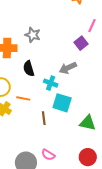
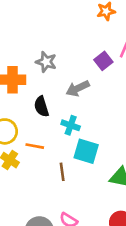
purple square: (81, 43) -> (103, 61), moved
gray arrow: (68, 68) -> (78, 88), moved

